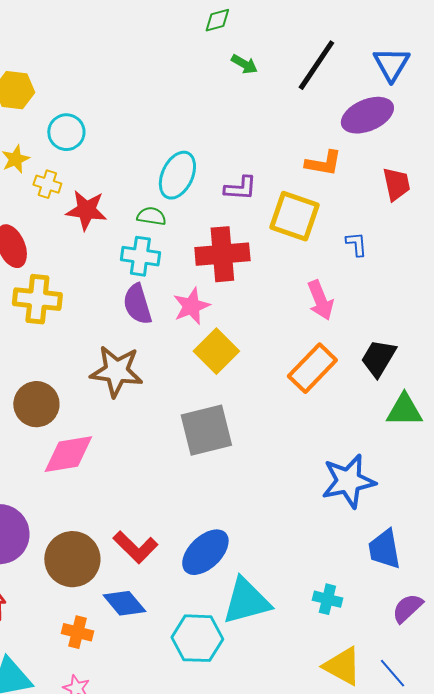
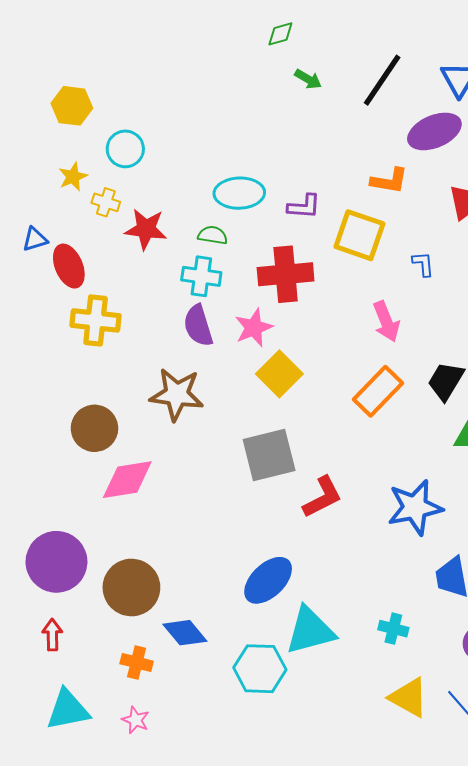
cyan ellipse: (177, 175) -> (239, 193), turned 63
red L-shape: (135, 547) -> (323, 497), moved, turned -72

